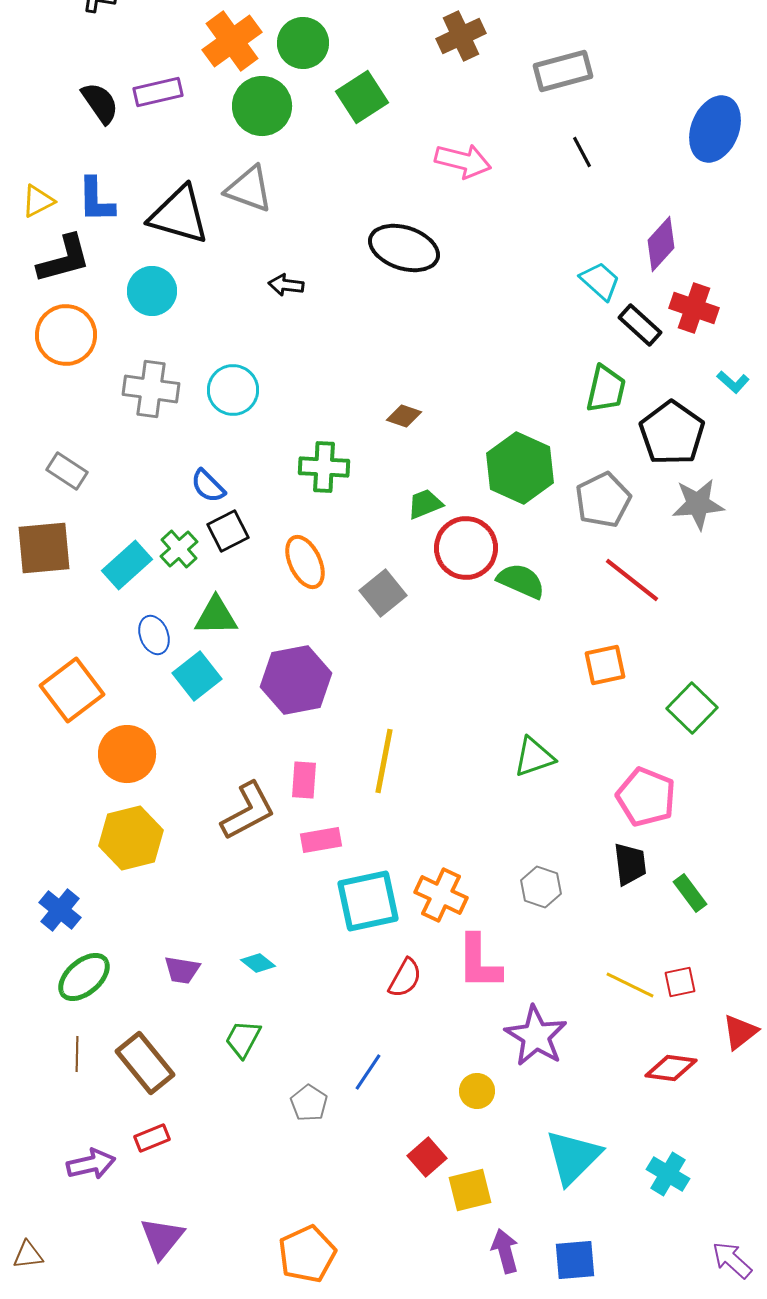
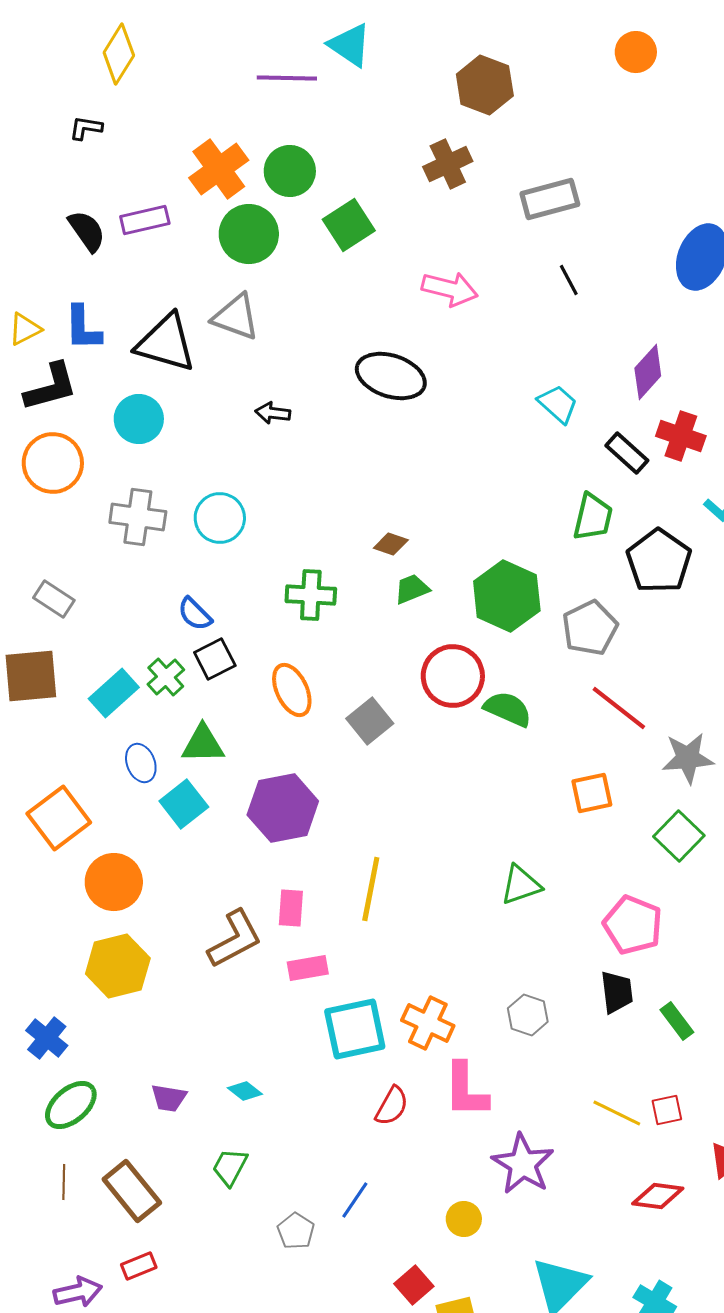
cyan trapezoid: (600, 281) -> (558, 404), moved
green trapezoid: (425, 504) -> (412, 589), moved
gray star: (698, 504) -> (688, 758), moved

